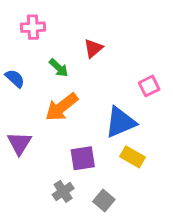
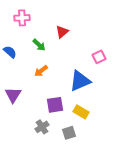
orange arrow: (62, 107) -> (41, 71), size x0.6
yellow rectangle: (132, 157) -> (81, 112), moved
gray square: (104, 201) -> (69, 133), turned 32

